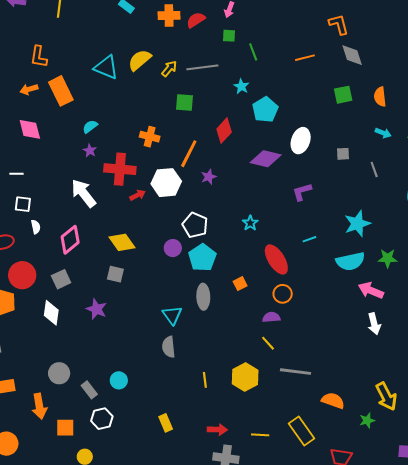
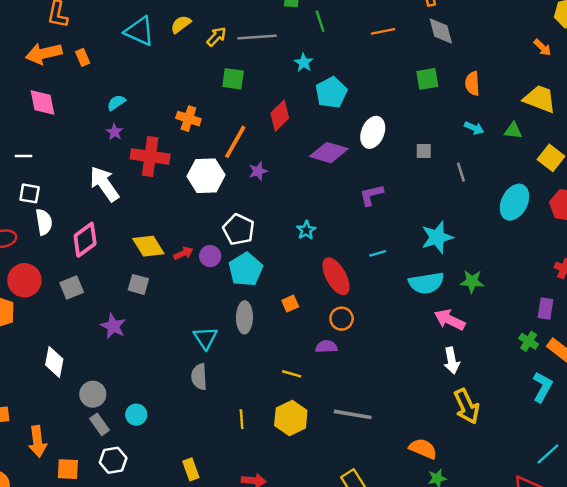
yellow semicircle: (140, 60) -> (181, 24), size x0.7
orange arrow: (29, 89) -> (44, 53), size x1.6
orange rectangle: (61, 91) -> (83, 57), size x0.5
red arrow: (138, 195) -> (183, 253), moved
white semicircle: (36, 227) -> (44, 222), size x1.5
white diamond: (51, 313) -> (54, 362), moved
yellow line: (268, 343) -> (292, 374), moved, turned -35
gray circle: (59, 373) -> (93, 394), moved
yellow arrow: (386, 396) -> (467, 406), moved
orange semicircle: (333, 401) -> (423, 449), moved

